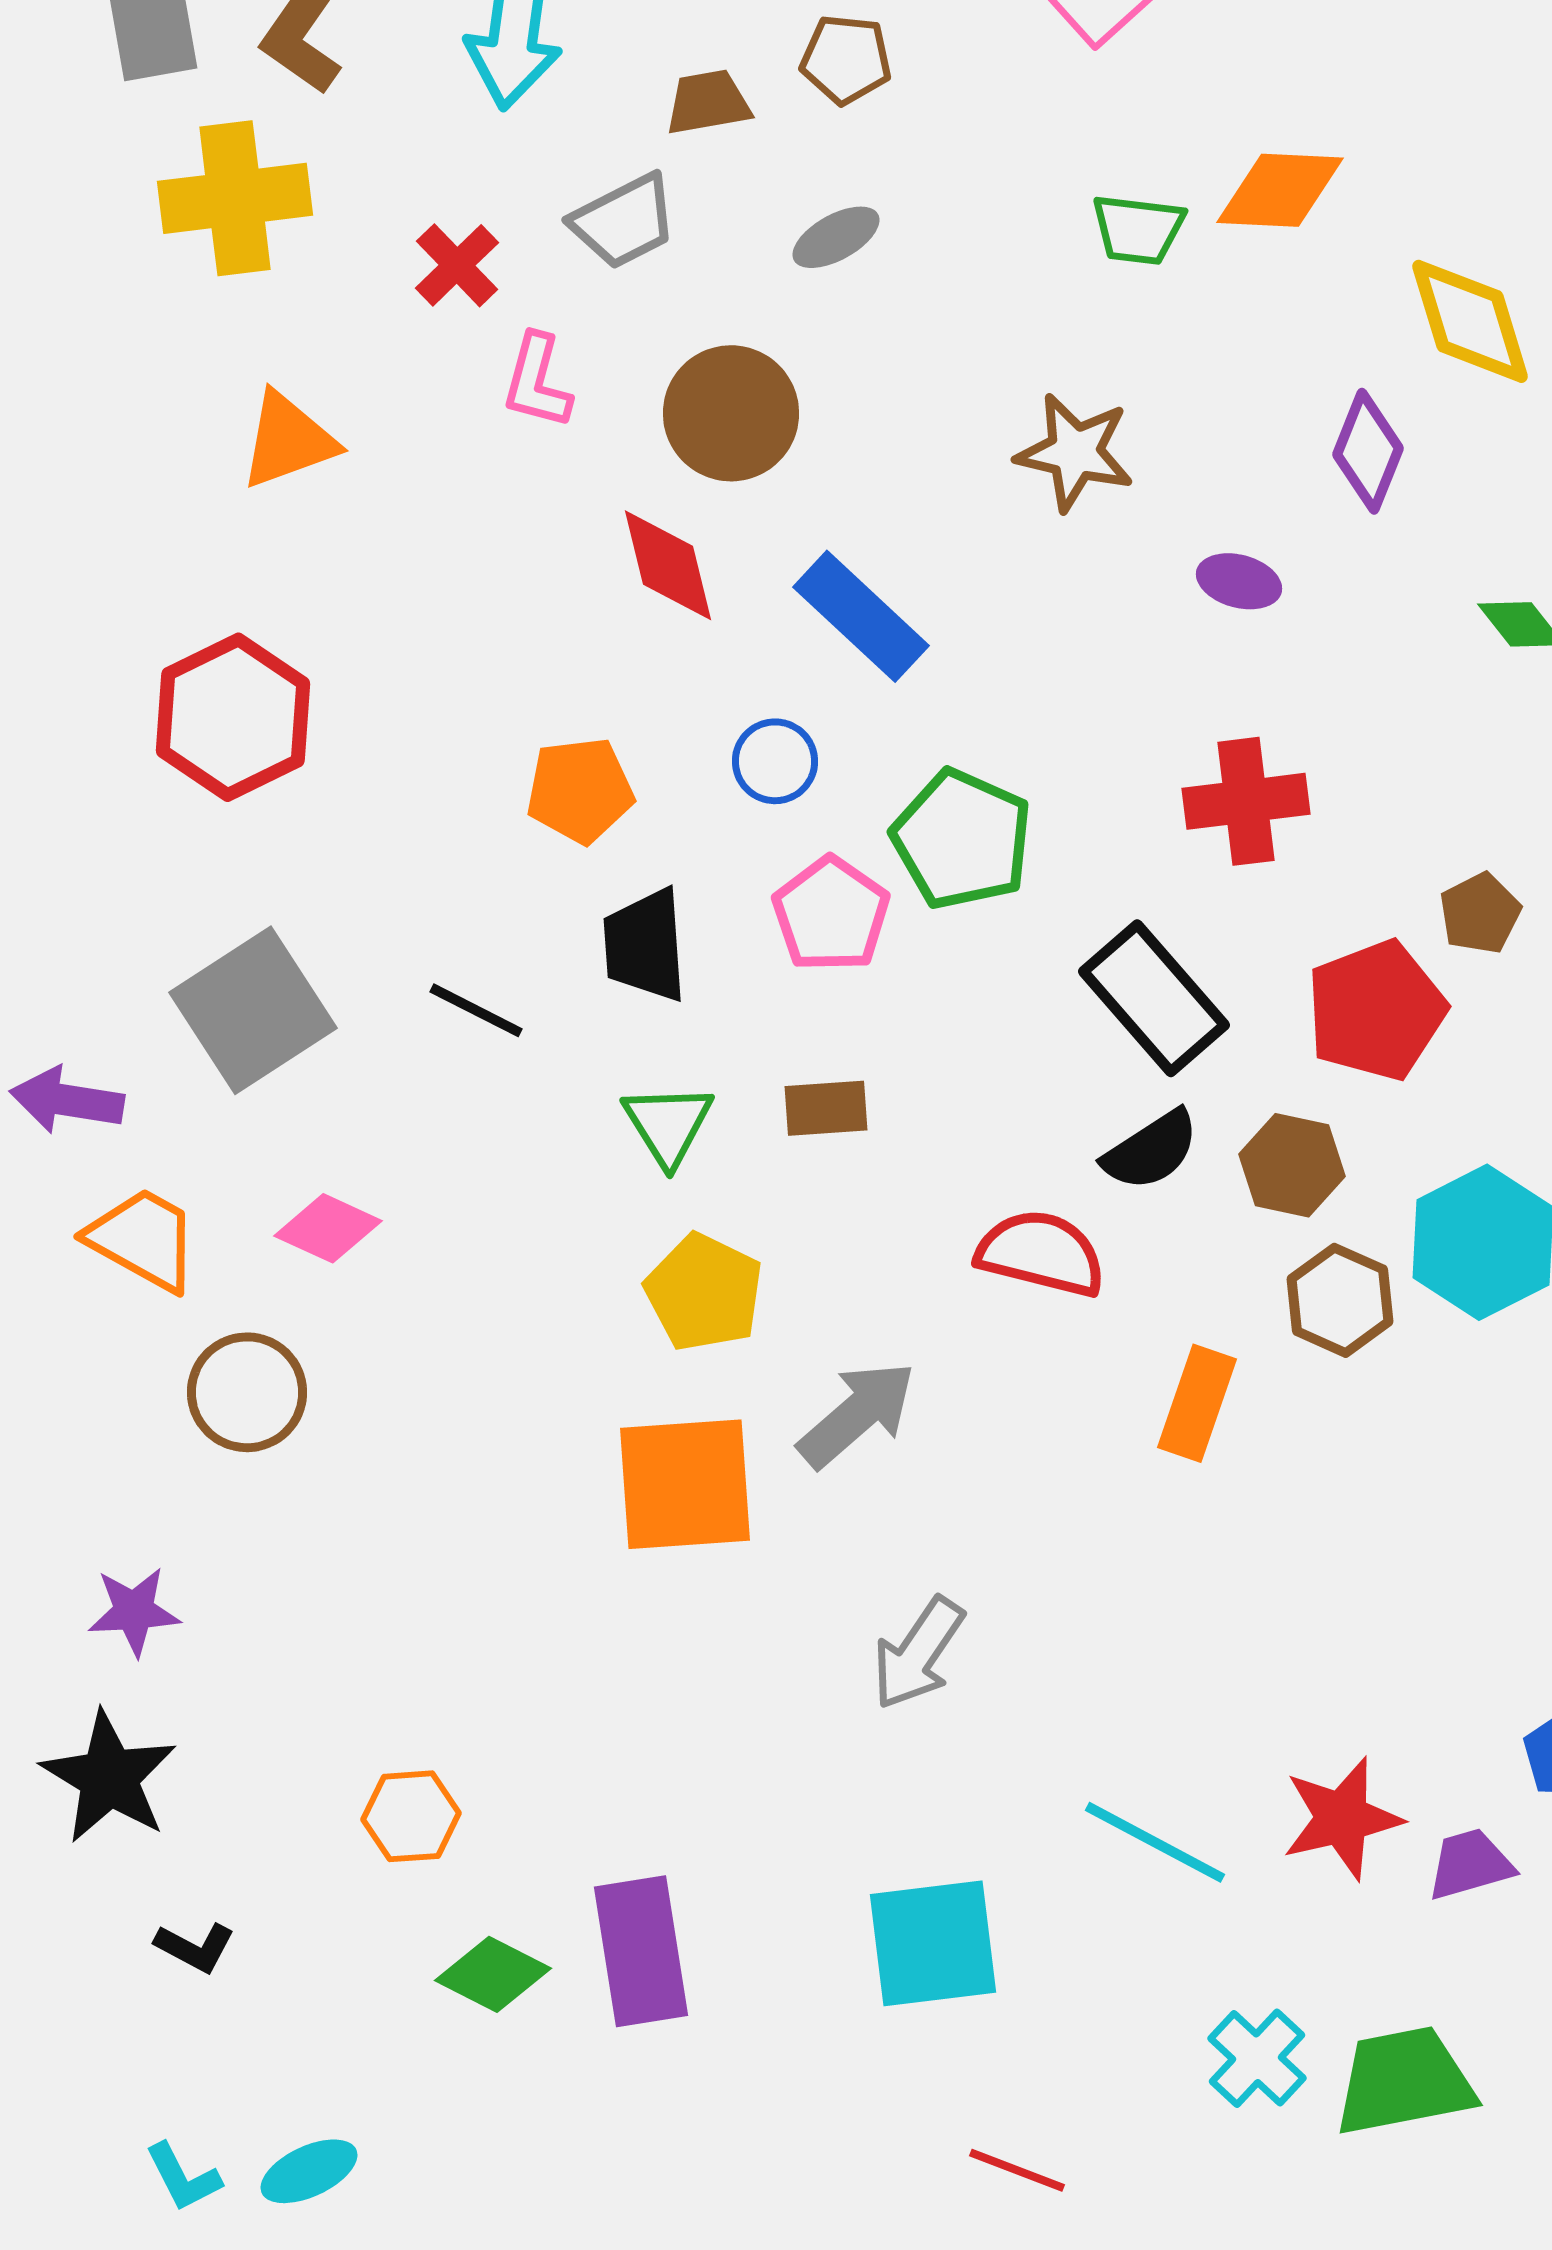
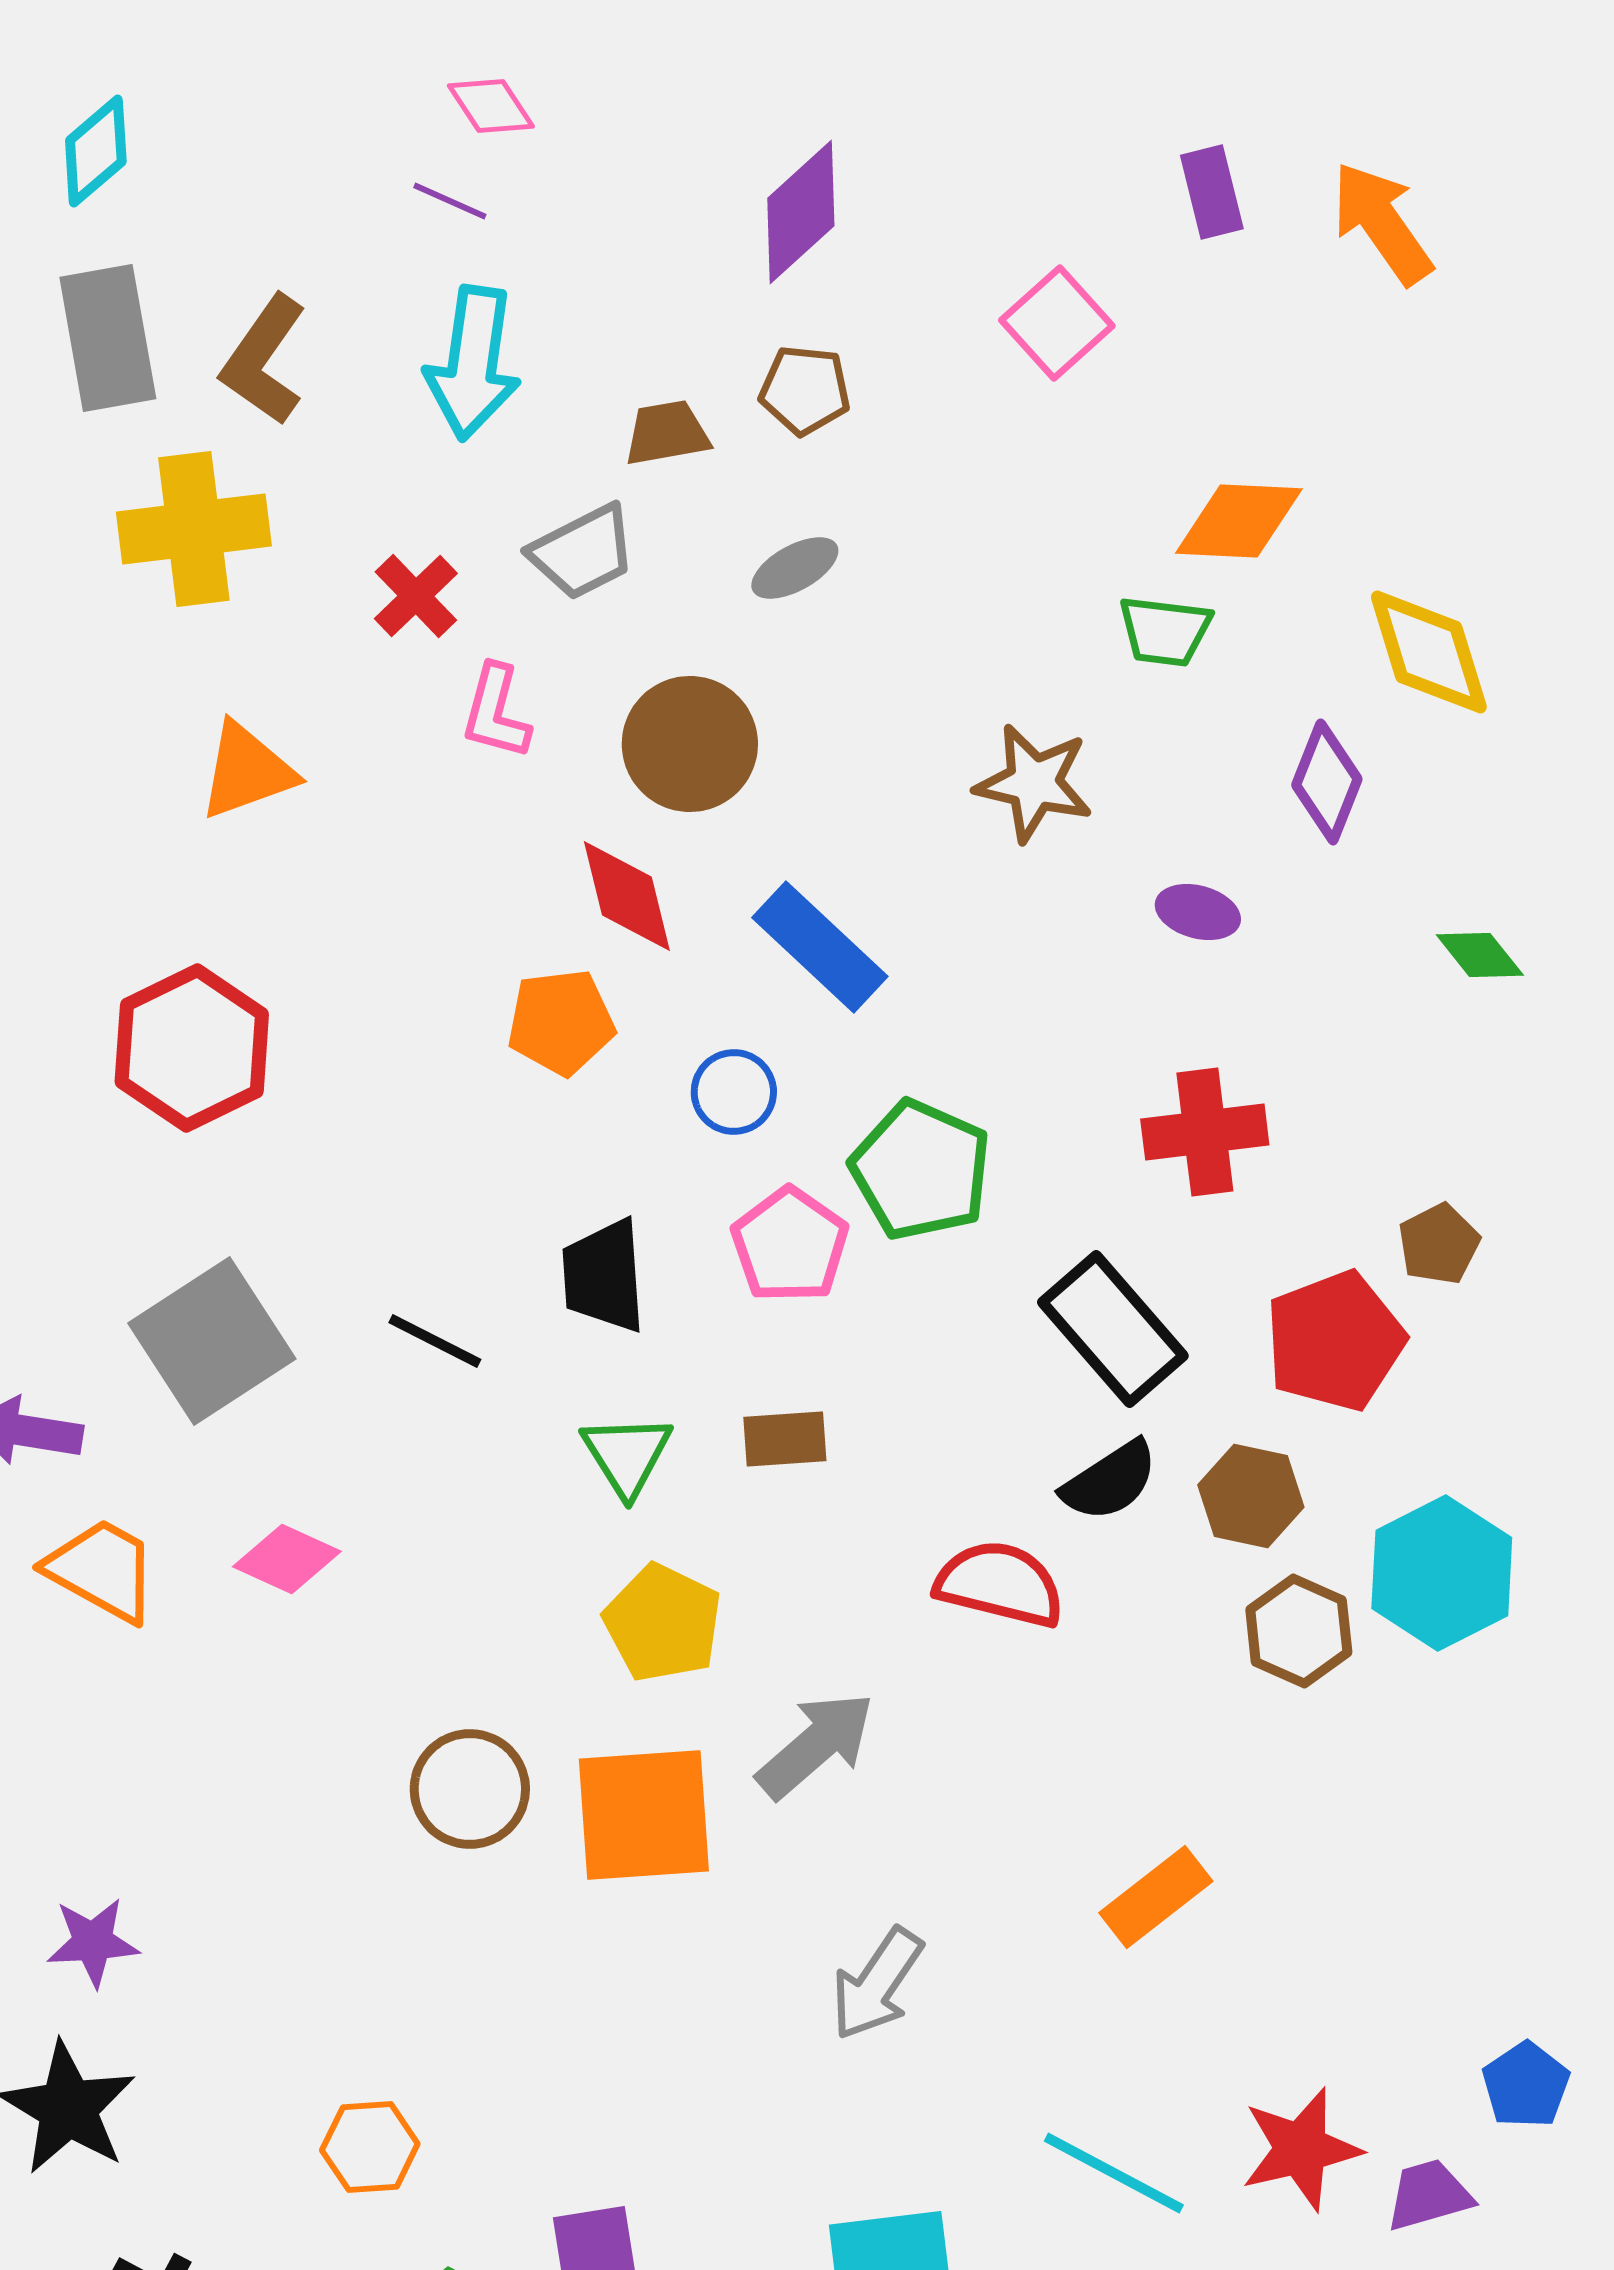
green trapezoid: (1138, 229) -> (1165, 631), moved
orange pentagon: (580, 790) -> (561, 1022), moved
brown circle: (247, 1392) -> (470, 1789), moved
orange rectangle: (1197, 1403) -> (1156, 1897), moved, turned 33

